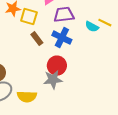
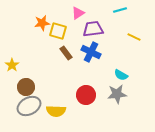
cyan semicircle: (92, 27) -> (121, 75), moved
red circle: (57, 66) -> (86, 95), moved
gray star: (53, 80) -> (117, 94), moved

